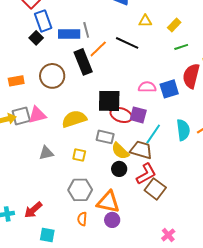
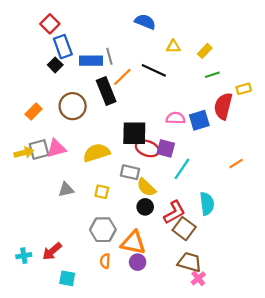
orange rectangle: (16, 81) -> (34, 112), turned -35
cyan semicircle: (183, 130) -> (207, 204), moved
brown trapezoid: (141, 150) -> (190, 262), moved

